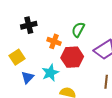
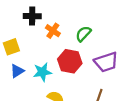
orange cross: (54, 41) -> (53, 31), moved

